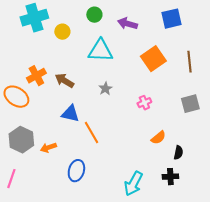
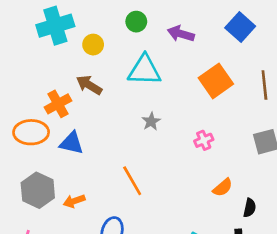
blue square: (171, 19) -> (240, 27), turned -35
brown arrow: (64, 81) -> (89, 85), moved
orange ellipse: (16, 97) -> (31, 132), turned -35
blue triangle: (70, 114) -> (72, 143), moved

